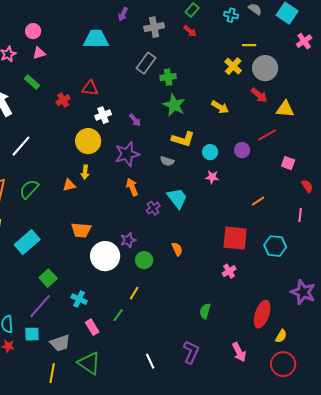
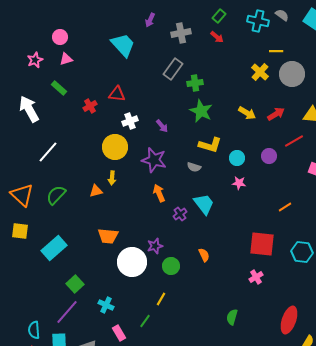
cyan cross: (231, 15) -> (258, 21), size x1.5
cyan trapezoid: (96, 39) -> (123, 45), turned 48
red arrow: (259, 95) -> (276, 114), moved, turned -72
purple star: (127, 154) -> (154, 160), turned 30

